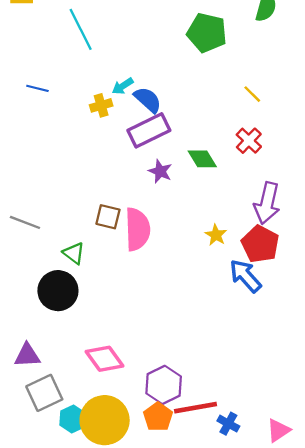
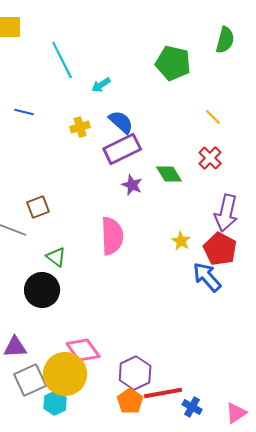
cyan arrow: (123, 86) -> (101, 85), moved
brown square: (108, 217) -> (38, 207), moved, turned -35
yellow circle: (105, 420) -> (65, 374), moved

